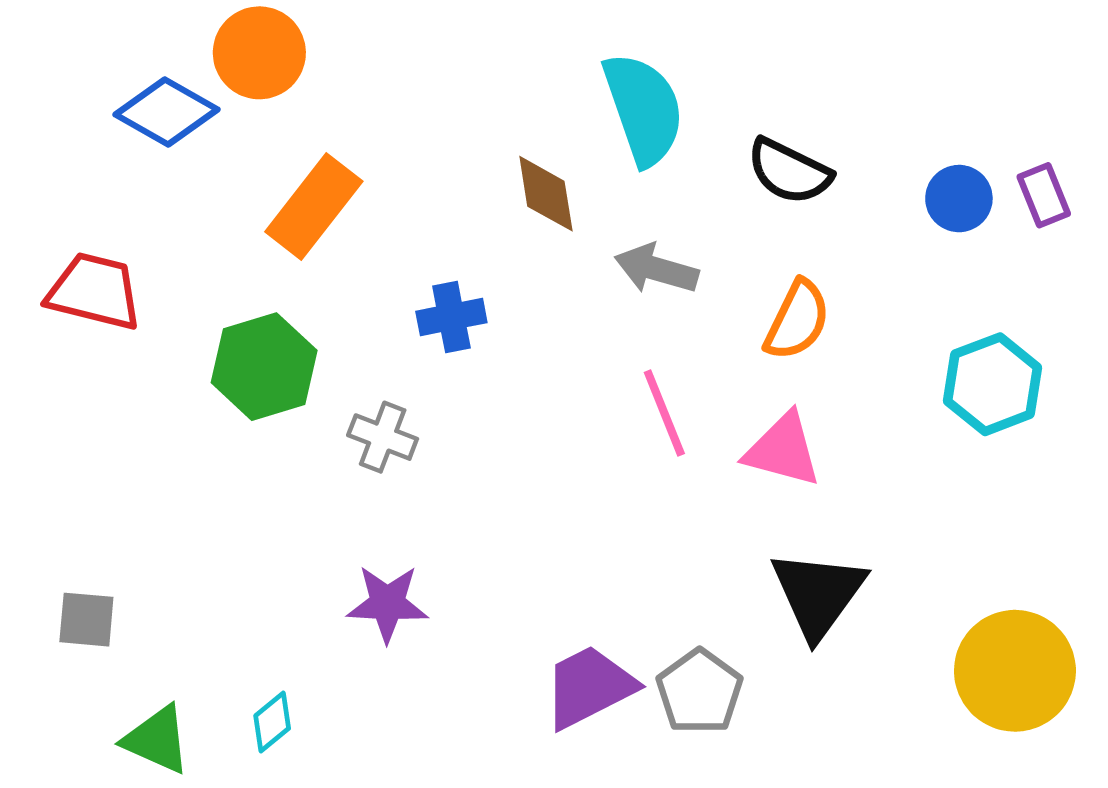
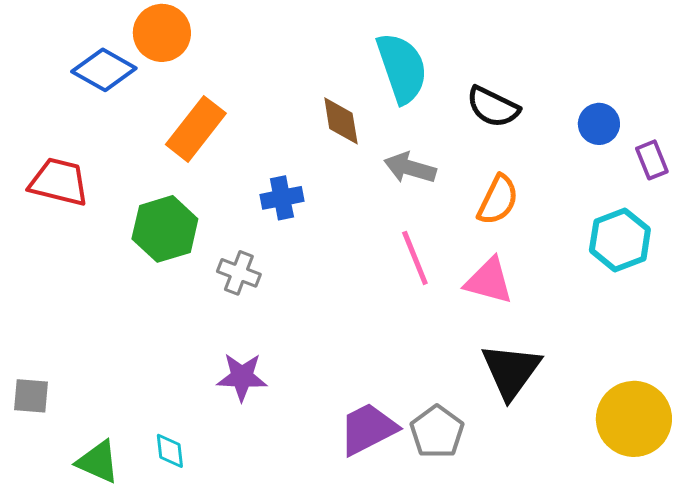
purple rectangle: (1044, 195) -> (652, 160), moved
gray square: (86, 620) -> (31, 396), moved
cyan diamond: (272, 722) -> (170, 451), turned -57

